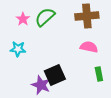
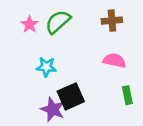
brown cross: (87, 16) -> (112, 21), size x0.7
cyan star: (18, 49) -> (46, 67), moved

